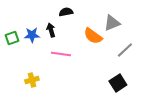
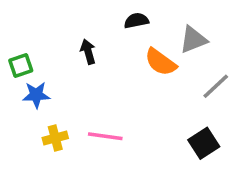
black semicircle: (66, 12) -> (136, 21), moved
blue star: (32, 35) -> (36, 95), moved
pink line: (61, 54) -> (105, 136), moved

